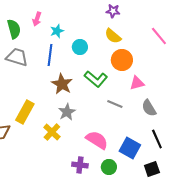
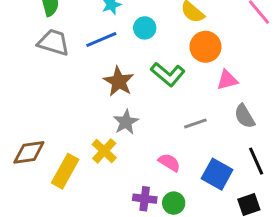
blue line: (50, 55) -> (101, 40), turned 60
gray line: (115, 104) -> (195, 123), moved, turned -42
yellow rectangle: (25, 112) -> (65, 171), moved
pink semicircle: (97, 140) -> (169, 163), size x0.7
green circle: (109, 167) -> (174, 203), moved

